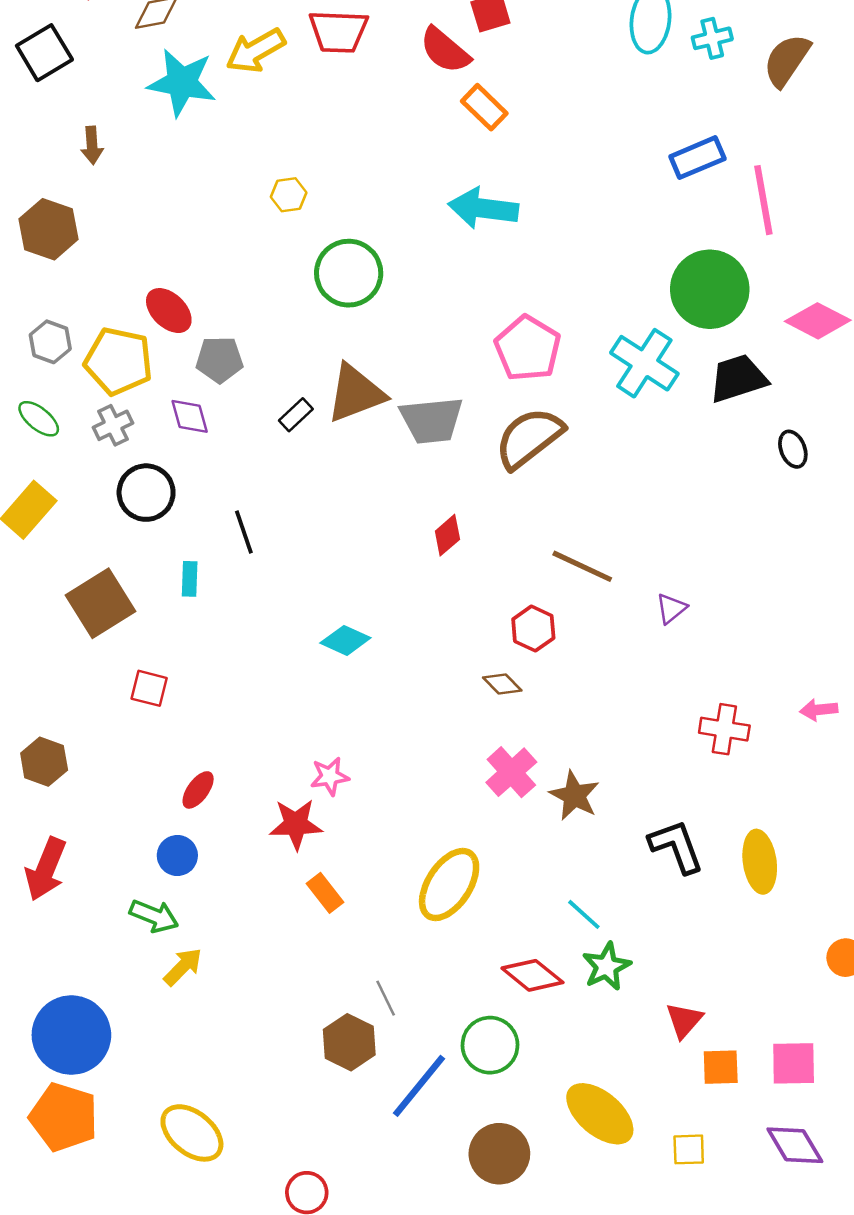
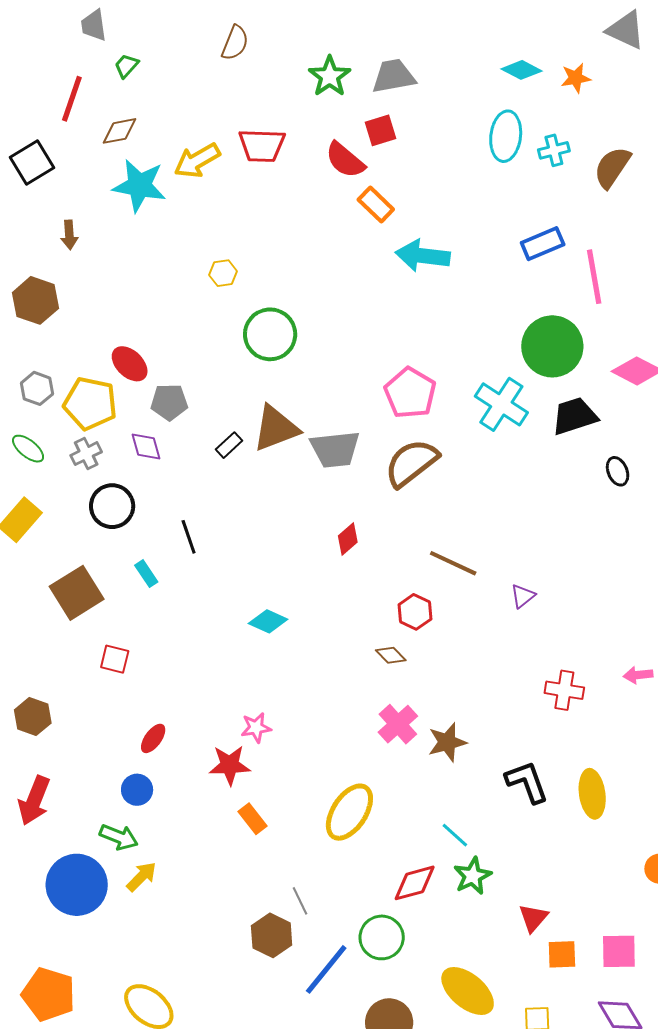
cyan arrow: (483, 208) -> (423, 256), moved
cyan rectangle: (190, 579) -> (146, 574), turned -36
brown star: (574, 796) -> (447, 742), turned 30
red diamond: (532, 975) -> (415, 883), turned -54
blue circle: (71, 1035) -> (77, 885), moved

